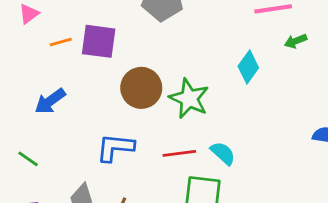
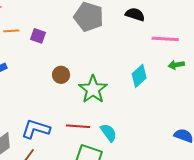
purple square: (99, 41) -> (38, 36), size x0.6
brown circle: (141, 88) -> (61, 75), size x0.6
blue L-shape: (115, 148) -> (36, 129), moved

